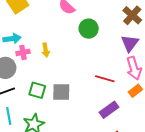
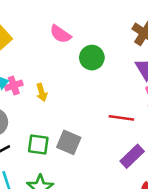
pink cross: (23, 52) -> (14, 85), moved
gray square: (61, 92) -> (69, 142), turned 30

